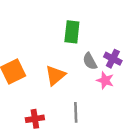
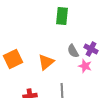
green rectangle: (72, 32) -> (62, 16), moved

